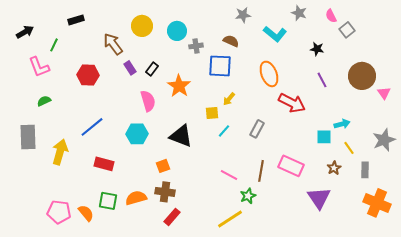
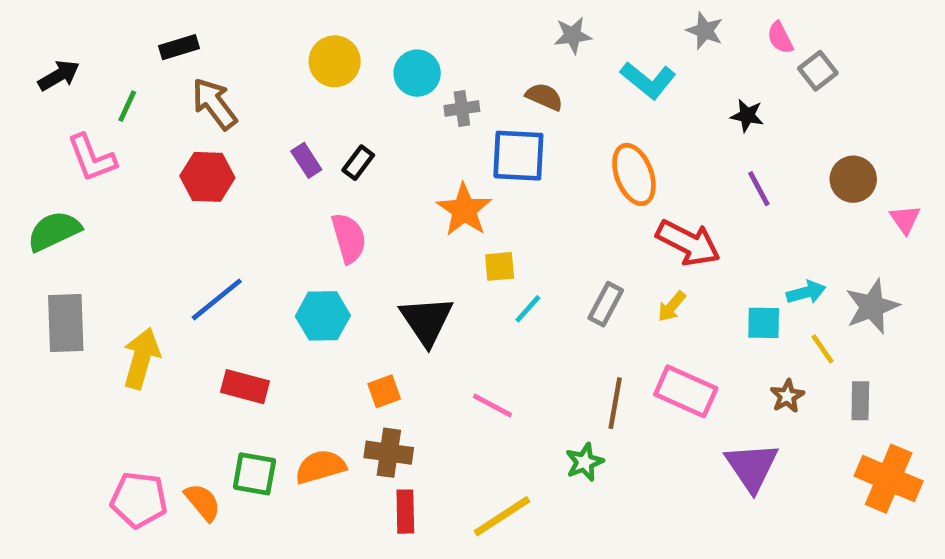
brown arrow: (113, 44) -> (214, 104), moved
brown circle: (362, 76) -> (853, 179), size x0.7
orange star: (179, 86) -> (464, 210), moved
yellow arrow: (229, 99) -> (672, 306), moved
green semicircle: (44, 101) -> (54, 231), moved, size x1.6
black triangle: (181, 136) -> (427, 321), turned 35
gray star: (384, 140) -> (872, 306), moved
pink line: (229, 175) -> (493, 405), moved
red rectangle: (172, 217) -> (405, 512), turned -42
yellow line: (230, 219) -> (502, 516), moved

